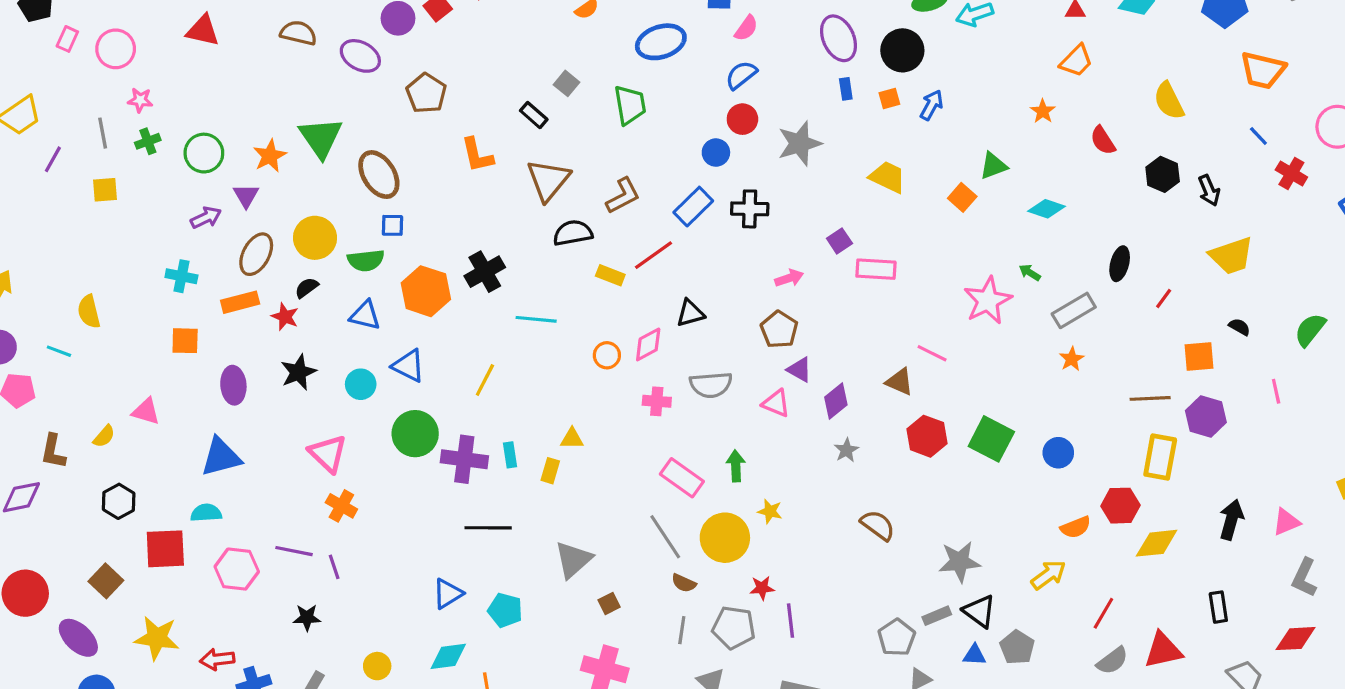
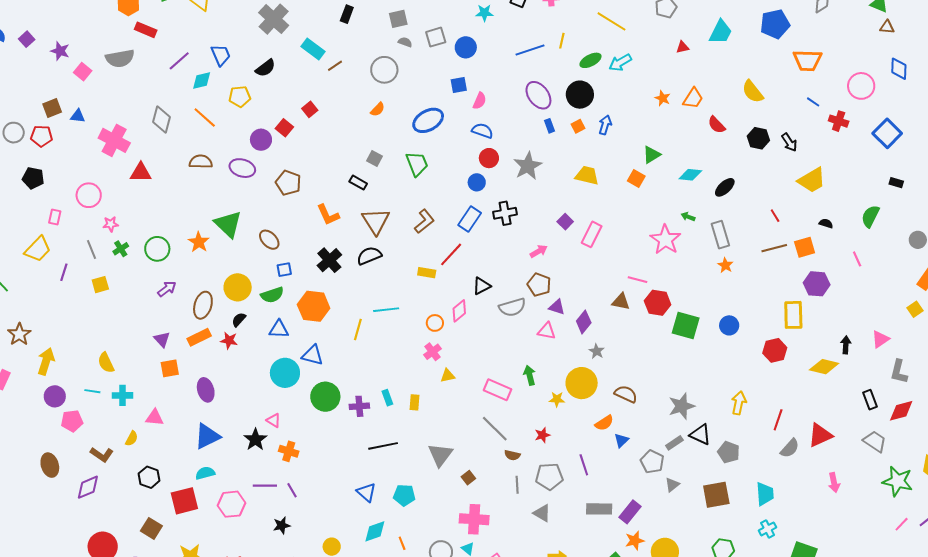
pink rectangle: (67, 39) -> (55, 217), moved
orange trapezoid: (1076, 61) -> (693, 98), moved
blue semicircle: (741, 75) -> (482, 131), turned 70
orange star: (1043, 111) -> (663, 98), moved
brown ellipse: (379, 175) -> (269, 240), size x0.7
purple triangle: (246, 196) -> (162, 339), moved
black semicircle: (573, 233) -> (369, 256), moved
black ellipse: (1120, 264) -> (725, 187), moved, turned 45
pink rectangle: (876, 269) -> (592, 234), turned -55
black cross: (485, 272) -> (329, 260), moved
cyan cross: (181, 276) -> (122, 395), moved
red line: (1164, 299) -> (775, 216), turned -56
gray rectangle: (1074, 310) -> (720, 235), turned -64
black star: (298, 372) -> (255, 440), moved
yellow line: (485, 380) -> (358, 329), moved
cyan circle: (361, 384) -> (285, 373), size x1.5
gray semicircle: (711, 385) -> (512, 307), moved
brown line: (1150, 398) -> (774, 248), moved
pink cross: (657, 401) -> (433, 352), moved, turned -30
red hexagon: (927, 436) -> (658, 303), moved
yellow triangle: (572, 439) -> (448, 376), moved
brown L-shape: (53, 451) -> (102, 455), turned -55
pink triangle: (328, 454) -> (274, 420), size x0.6
purple cross: (464, 459) -> (359, 406), size x0.7
black arrow: (1231, 520) -> (846, 345), size x0.7
orange semicircle: (1076, 527) -> (604, 423), moved
yellow circle: (725, 538) -> (582, 383), moved
yellow diamond: (1157, 543) -> (824, 367), moved, turned 32
yellow arrow: (1048, 575) -> (739, 403), turned -30
red star: (762, 588) -> (542, 435), moved
blue triangle: (448, 594) -> (366, 492), turned -35
black rectangle: (1218, 607) -> (870, 400), moved
blue triangle: (974, 655) -> (621, 440), moved, turned -35

